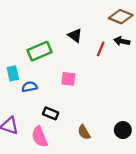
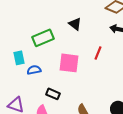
red line: (101, 49) -> (98, 53), moved
pink square: (68, 79) -> (69, 63), size x1.5

